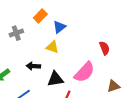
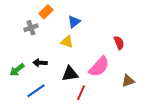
orange rectangle: (40, 16) -> (46, 12), moved
black arrow: (33, 66) -> (40, 63), moved

